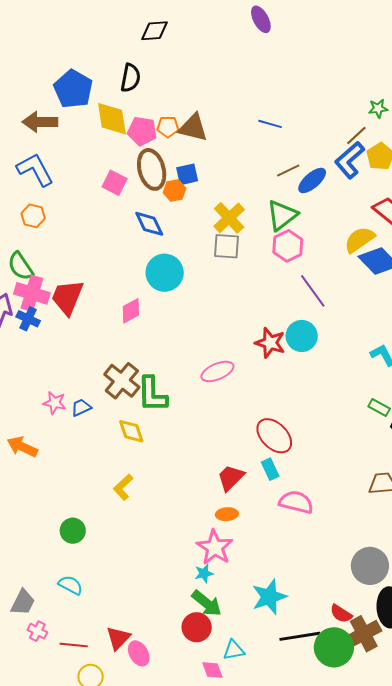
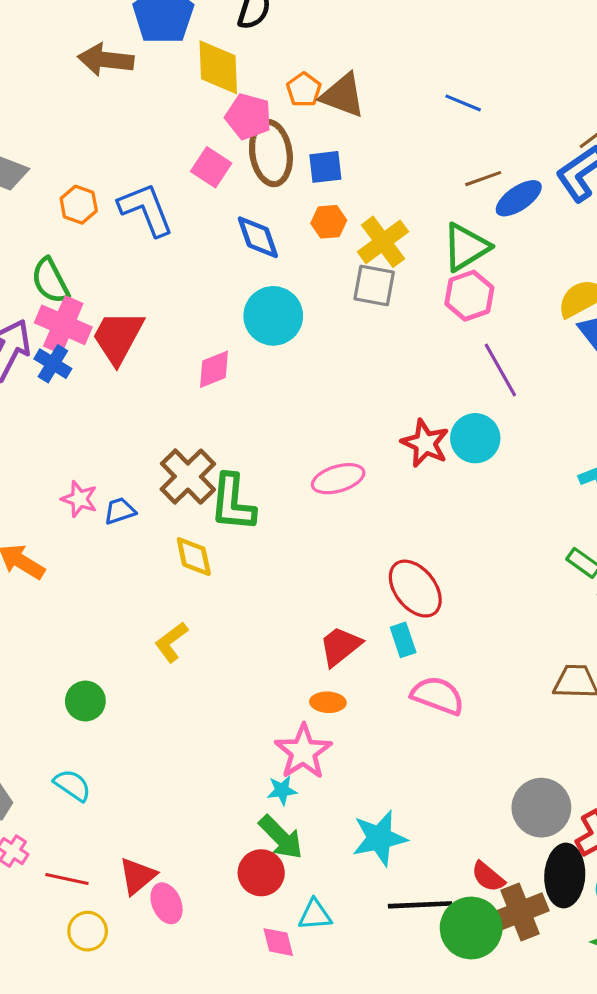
orange pentagon: (168, 127) -> (304, 90), turned 30
pink pentagon: (142, 131) -> (248, 116), moved
blue L-shape: (35, 170) -> (146, 209), moved
orange hexagon: (174, 191) -> (329, 222), moved

